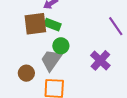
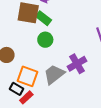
gray trapezoid: (51, 60) -> (54, 74), moved

